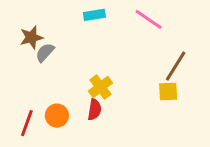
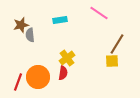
cyan rectangle: (94, 15) -> (60, 20), moved
gray semicircle: (45, 52) -> (30, 35), turned -48
orange circle: (57, 116) -> (38, 77), size x1.5

